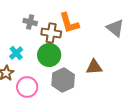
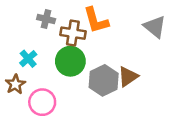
brown triangle: (94, 67) -> (128, 77), turned -30
gray hexagon: (63, 80) -> (104, 80), moved

